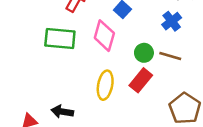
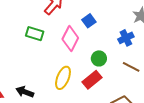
green rectangle: (60, 39) -> (35, 34), size x0.7
brown line: (170, 56) -> (131, 67), moved

